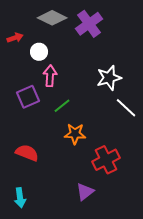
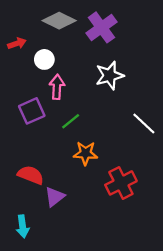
white star: (109, 78) -> (110, 75), moved
purple triangle: (85, 192) -> (55, 197), moved

